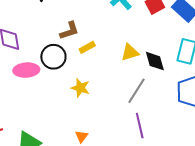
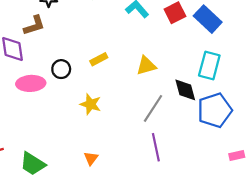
brown L-shape: (69, 31) -> (34, 25), moved
black circle: (53, 57) -> (61, 69), size x0.7
black diamond: (155, 61) -> (185, 90), moved

